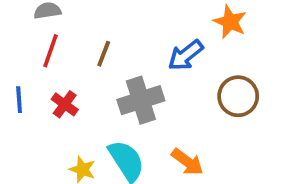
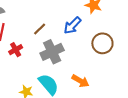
brown line: (104, 54) -> (40, 29), moved, turned 32
red cross: (65, 104) -> (16, 50), moved, turned 32

